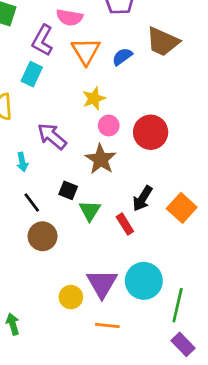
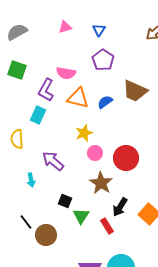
orange triangle: (86, 51) -> (78, 98), turned -45
brown star: (101, 159) -> (101, 183), moved
black line: (32, 202) -> (26, 222), moved

